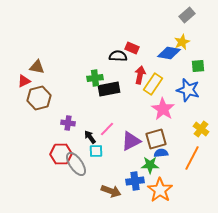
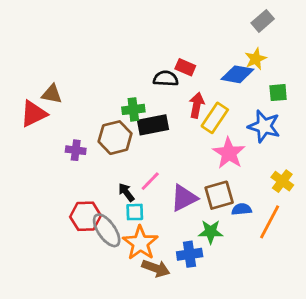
red triangle: (24, 81) -> (34, 114), size x1.5
brown hexagon: (39, 98) -> (115, 138), moved
purple cross: (68, 123) -> (76, 150), moved
blue semicircle: (161, 153) -> (242, 209), moved
orange star: (160, 190) -> (140, 243), moved

